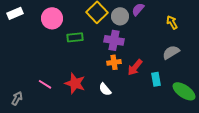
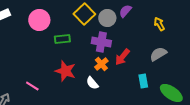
orange cross: (114, 62) -> (101, 64), turned -32
red arrow: (135, 67) -> (122, 57), moved
red star: (75, 83) -> (65, 71), moved
white semicircle: (105, 89) -> (92, 83), moved

